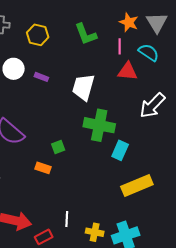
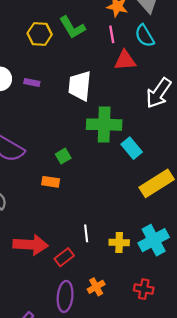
yellow hexagon: (38, 35) -> (40, 34), moved
cyan semicircle: (149, 52) -> (145, 36), turned -145
cyan rectangle: (120, 150) -> (132, 148), turned -54

